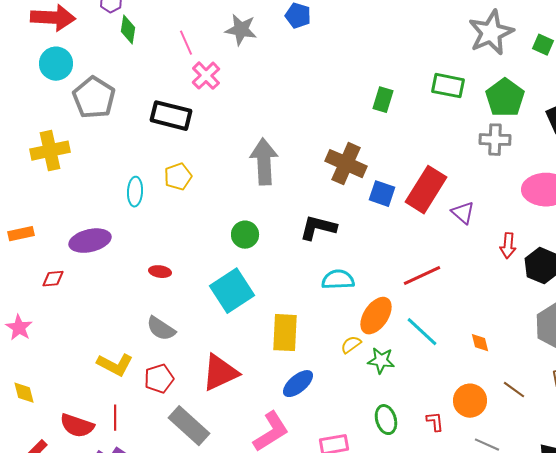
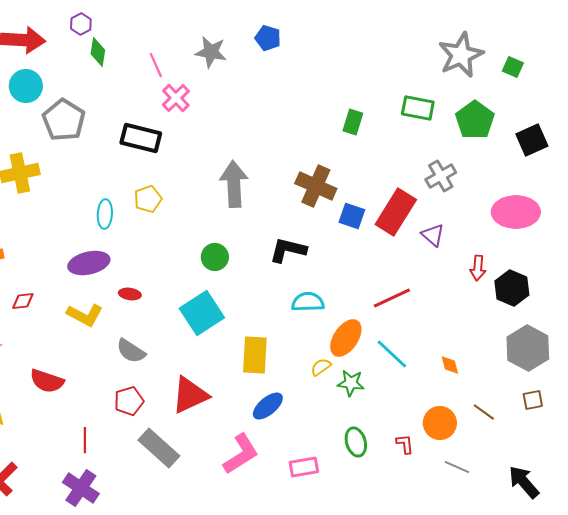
gray cross: (495, 140) -> (441, 176), moved, turned -32
purple ellipse: (90, 241) -> (89, 263), moved
yellow L-shape: (115, 365) -> (85, 315), moved
red semicircle: (77, 426) -> (47, 381), moved

